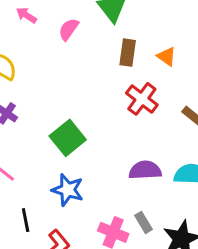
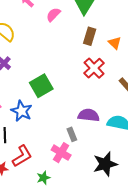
blue star: (68, 190) -> (22, 111), moved
gray rectangle: (144, 222) -> (72, 134), moved

